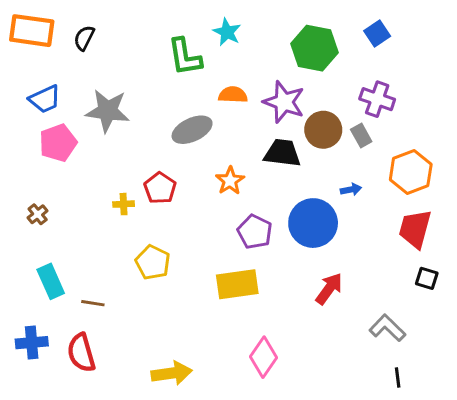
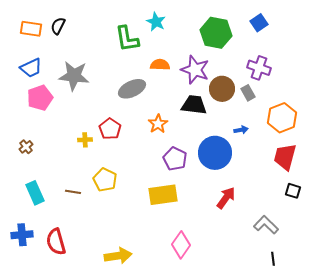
orange rectangle: (32, 31) -> (31, 29), moved, size x0.7
brown line: (93, 303) -> (73, 192), moved

